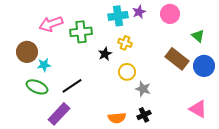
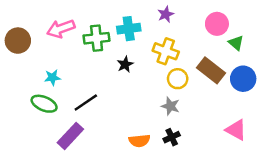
pink circle: (170, 14) -> (217, 24), moved
cyan cross: (118, 16) -> (129, 29), moved
yellow cross: (125, 43) -> (166, 51), moved, size x1.5
brown circle: (27, 52) -> (18, 41), moved
yellow circle: (127, 72) -> (178, 79), moved

